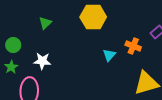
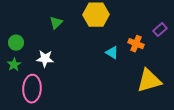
green triangle: (45, 23) -> (56, 23), moved
cyan triangle: (109, 55) -> (112, 53), turned -40

